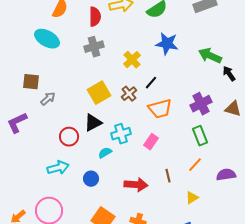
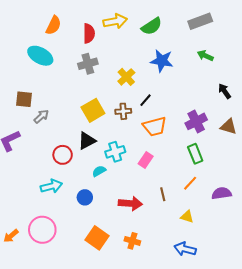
green arrow: (210, 56) -> (205, 56), moved, size x0.7
brown cross: (129, 94) -> (123, 111), turned 35
yellow triangle: (192, 198) -> (187, 217), turned 48

